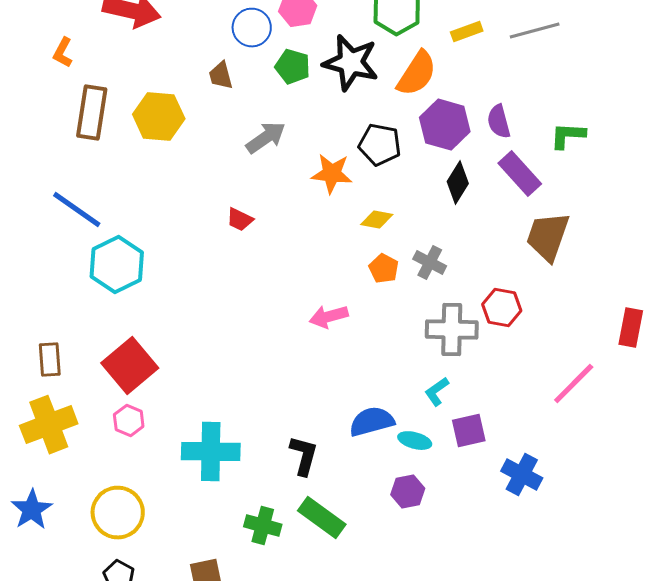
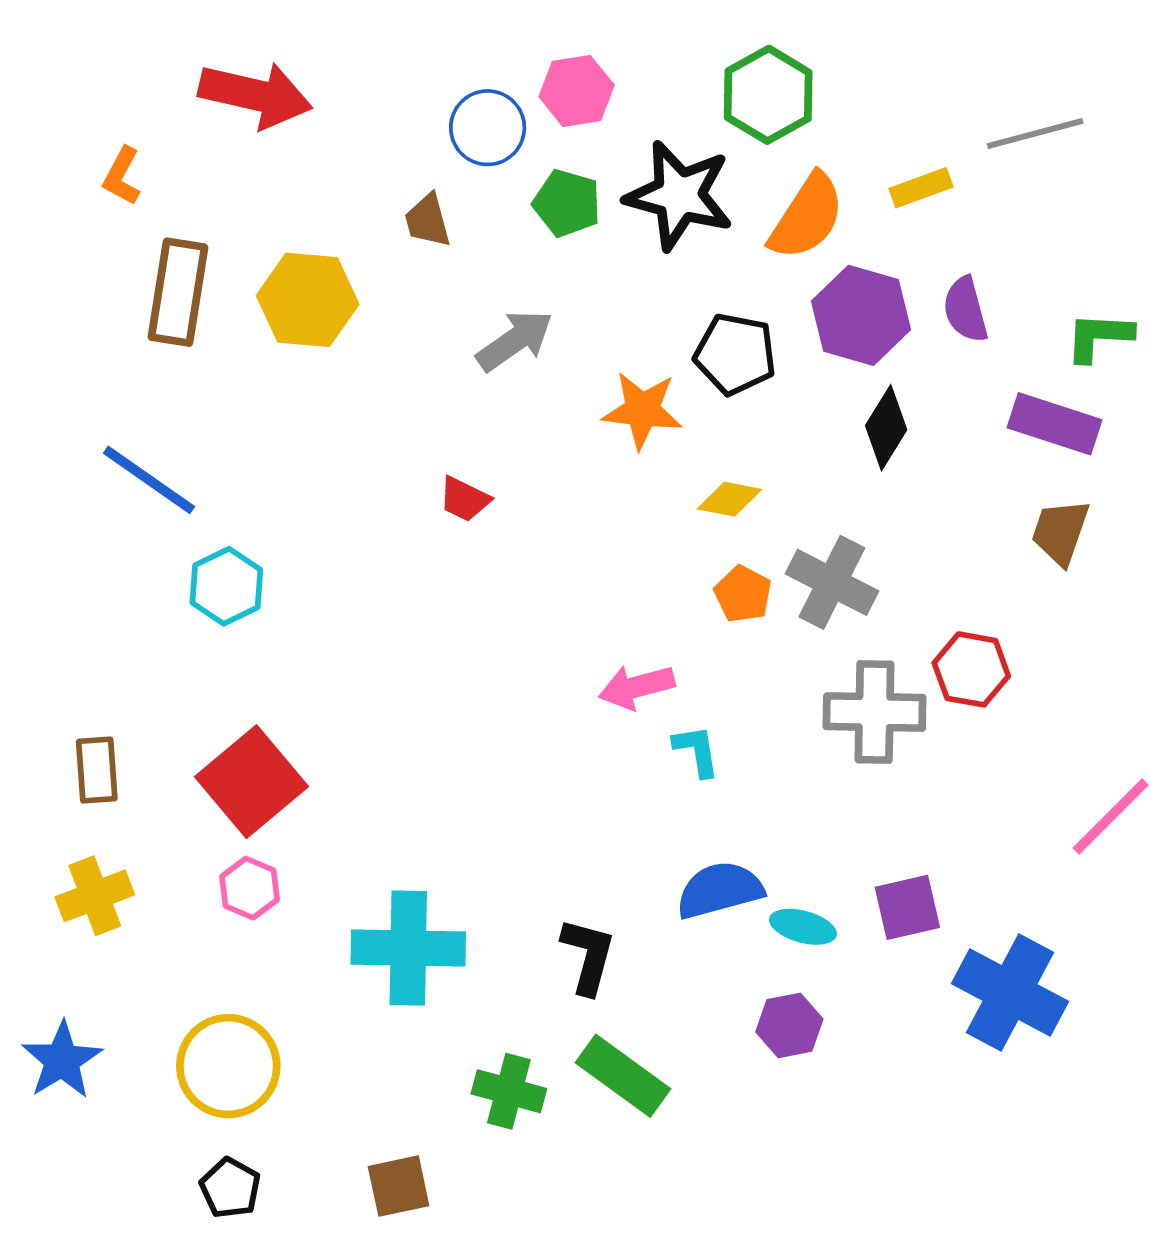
yellow rectangle: (467, 32) -> (921, 188), moved
purple rectangle: (520, 174) -> (1054, 424), moved, turned -30
brown trapezoid: (548, 237) -> (1060, 532), size x0.7
gray cross: (430, 263) -> (832, 582), size x1.4
cyan hexagon: (117, 265) -> (226, 586), size x0.7
cyan L-shape: (437, 392) -> (697, 751), moved, turned 116
yellow cross: (49, 425) -> (95, 896), size x0.7
blue cross: (522, 475) -> (1010, 993), size x1.4

